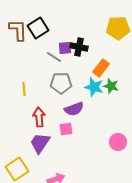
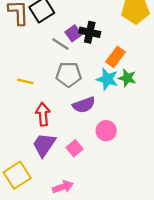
purple square: (65, 48) -> (73, 33), turned -32
yellow line: (24, 89) -> (25, 81), turned -72
pink square: (66, 129) -> (75, 148), moved, turned -32
pink circle: (118, 142) -> (106, 131), moved

